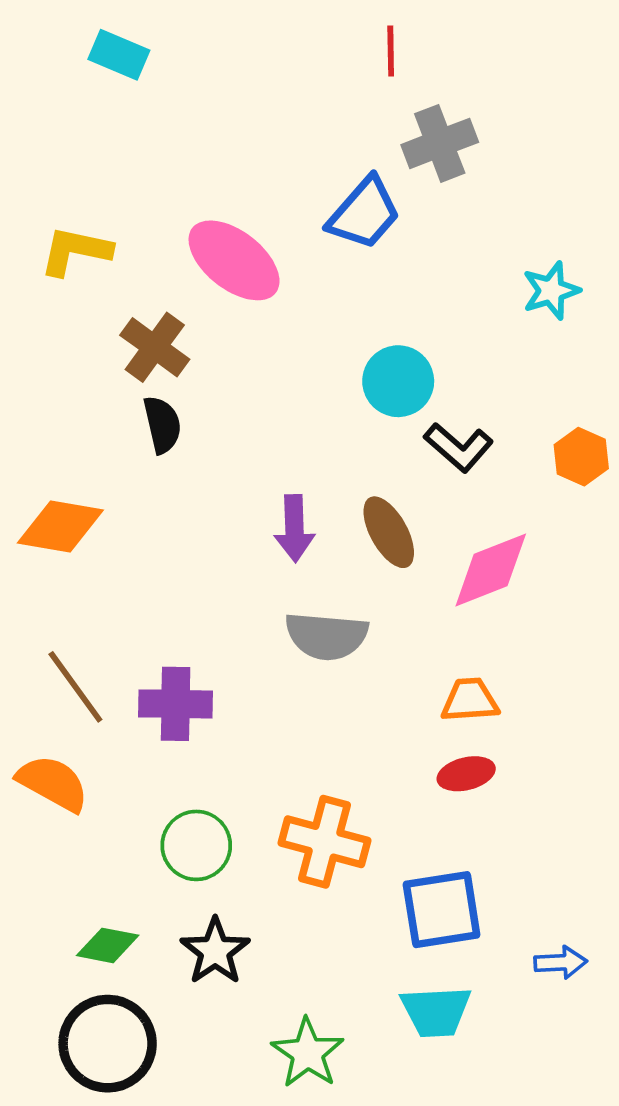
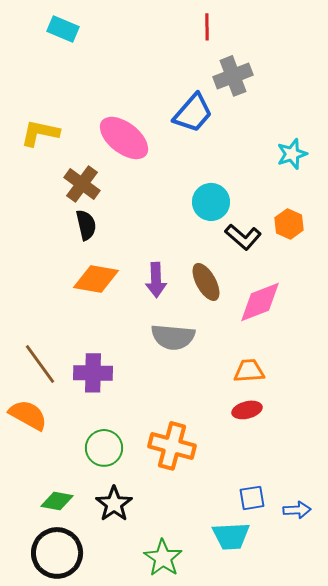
orange hexagon: (581, 457) -> (289, 224), moved
orange diamond: (60, 527) -> (96, 279), moved
blue square: (442, 910) -> (252, 498), moved, size x0.6

